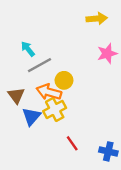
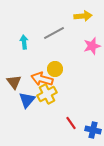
cyan arrow: (28, 49) -> (24, 42), turned 32
gray line: (40, 65) -> (54, 33), moved
red line: (72, 143) -> (71, 123), moved

